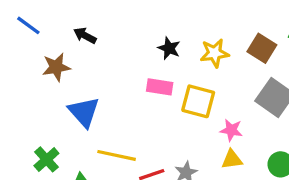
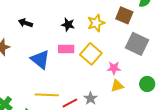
black arrow: (85, 36) -> (25, 23), moved
yellow square: (198, 101) -> (91, 54), turned 35
blue triangle: (84, 112) -> (40, 59), moved

